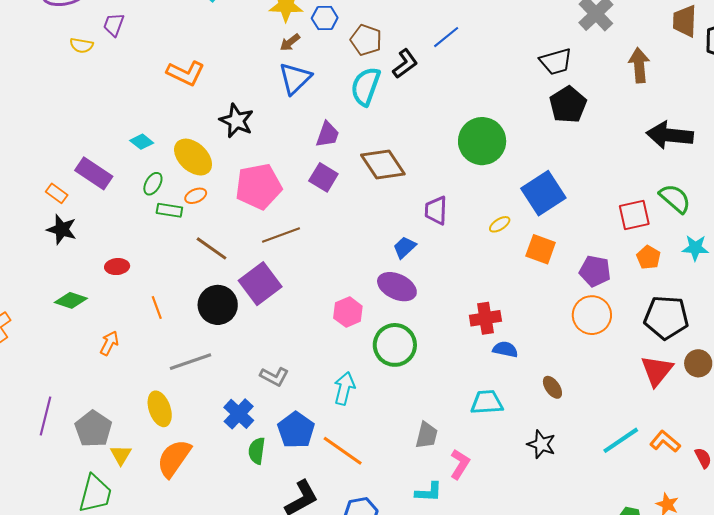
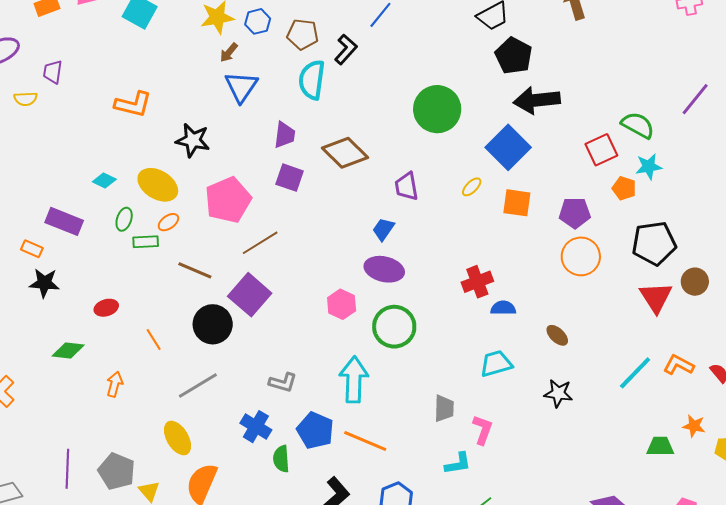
black arrow: (670, 135) -> (537, 100), moved
cyan star: (695, 248) -> (649, 167), moved
cyan arrow: (344, 388) -> (354, 380), size x1.4

